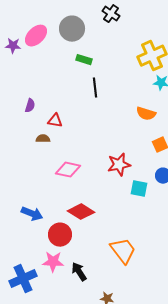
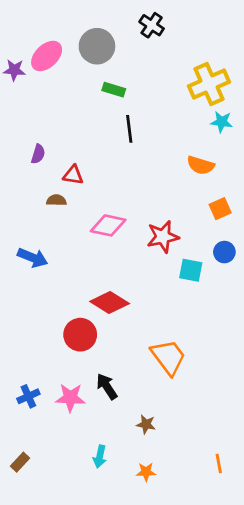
pink diamond: (68, 170) -> (108, 225), moved
blue arrow: (32, 214) -> (33, 258), moved
pink star: (53, 262) -> (70, 398), moved
blue cross: (23, 279) -> (28, 396), size x0.6

